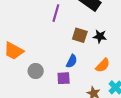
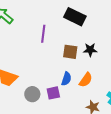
orange semicircle: (103, 65) -> (86, 80), moved
purple square: (64, 78) -> (53, 93), moved

